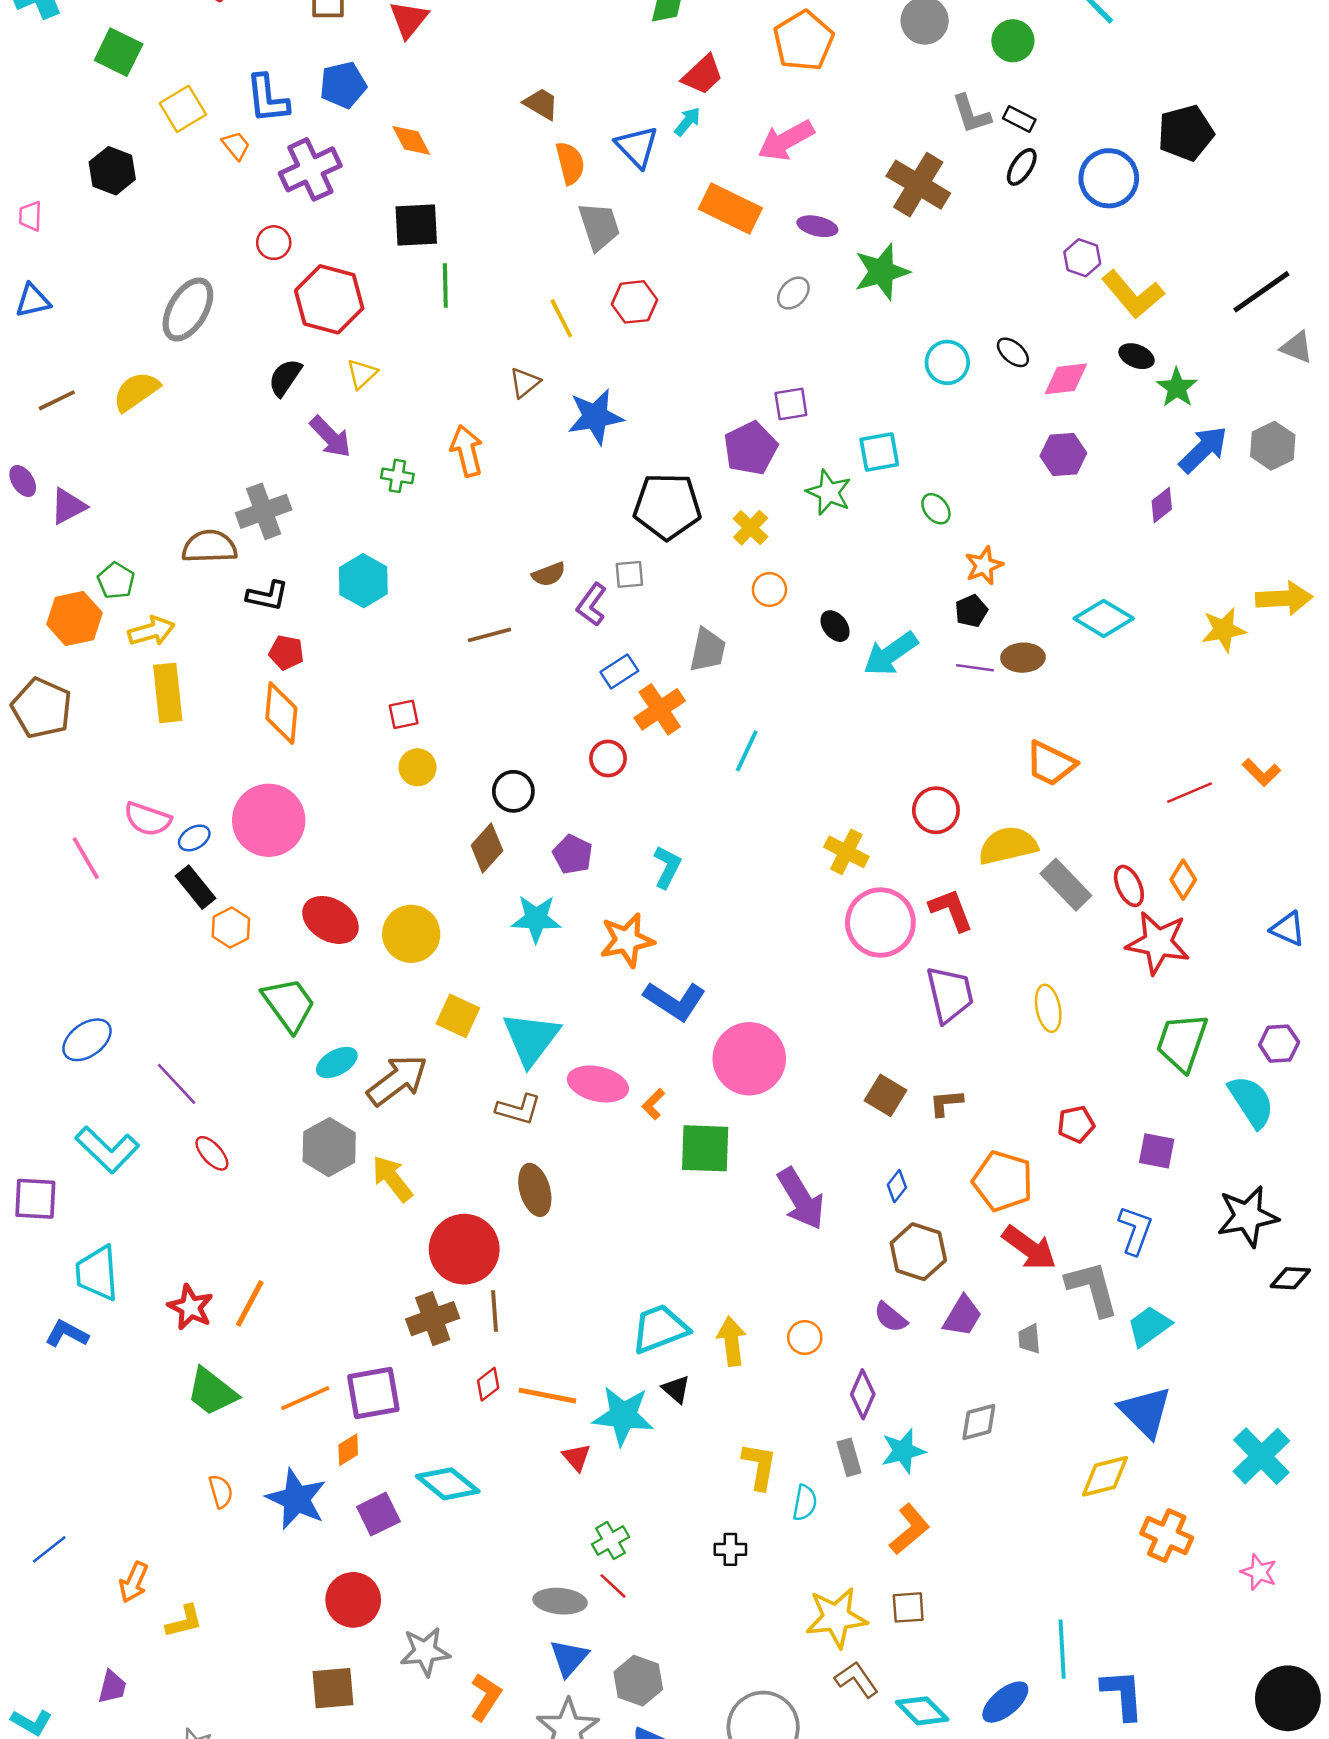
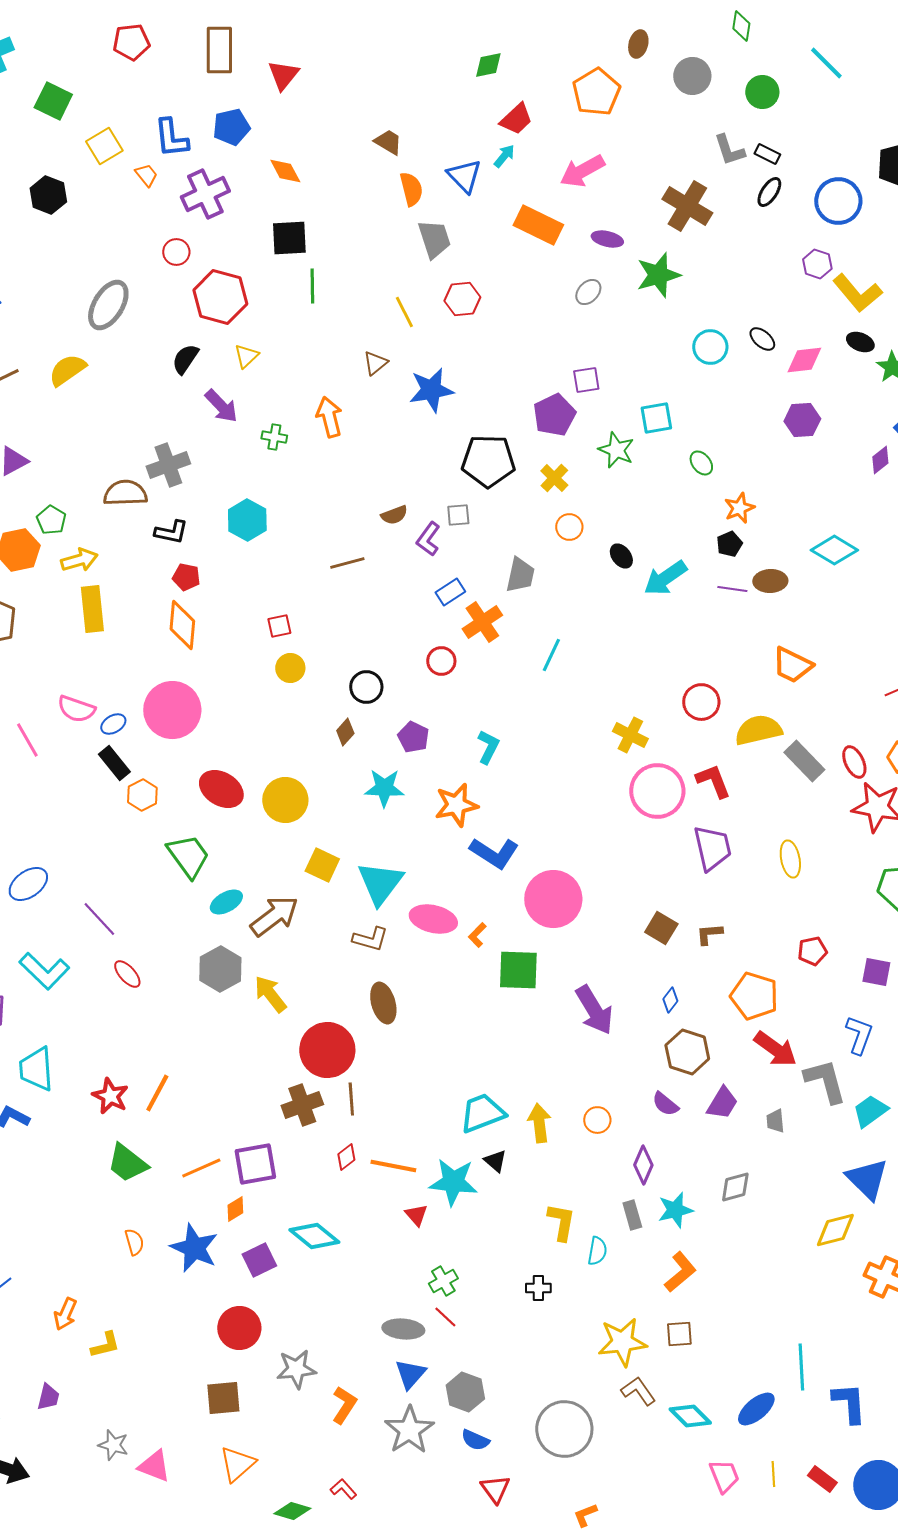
brown diamond: (487, 848) -> (345, 732), size x0.7

